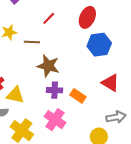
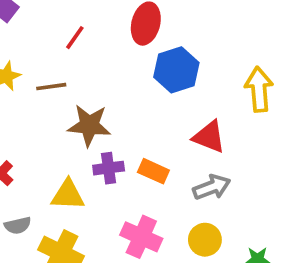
yellow triangle: (15, 95) -> (68, 195), moved
gray arrow: (116, 117) -> (212, 187), moved
pink cross: (55, 120) -> (141, 237), moved

